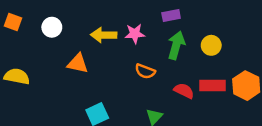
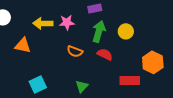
red rectangle: (213, 86) -> (130, 80), moved
red semicircle: (184, 91) -> (105, 54), moved

